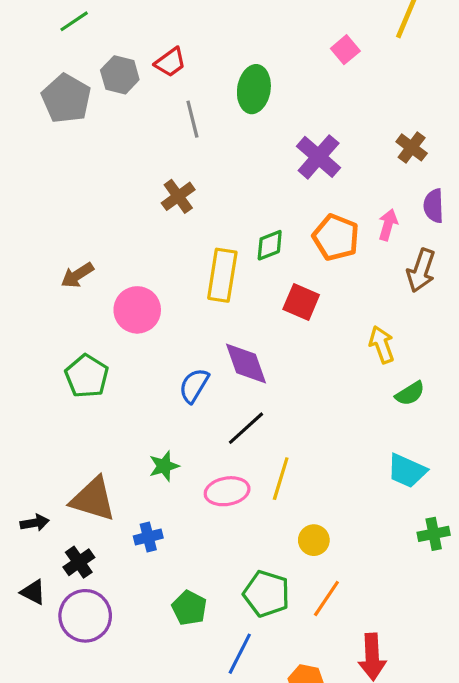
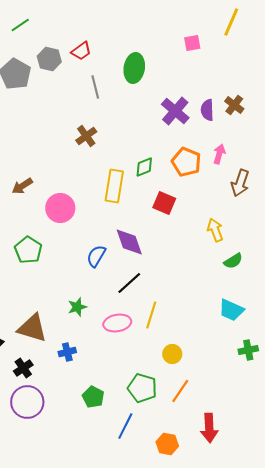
pink square: (345, 50) -> (192, 43), turned 30
purple semicircle: (434, 206) -> (207, 110), moved

